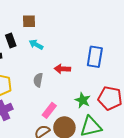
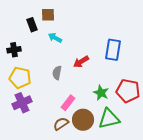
black rectangle: (11, 40) -> (32, 25), moved
red arrow: (62, 69) -> (81, 62), turned -35

